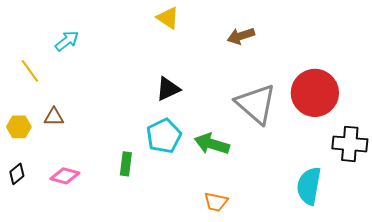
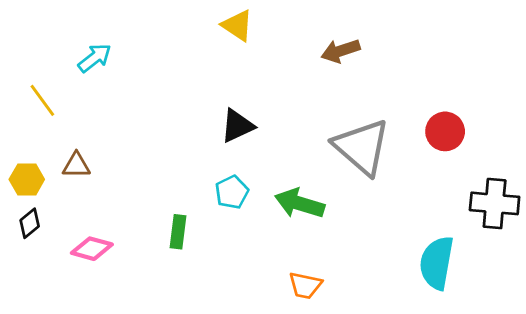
red circle: (315, 93) -> (445, 131), size x0.6
cyan pentagon: (164, 136) -> (232, 192), size x0.7
black diamond: (17, 174) -> (30, 223), moved

